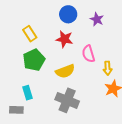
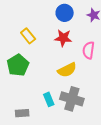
pink semicircle: (88, 54) -> (89, 50), turned 30
green pentagon: (34, 60) -> (18, 65), moved
cyan rectangle: (28, 93) -> (49, 99), moved

